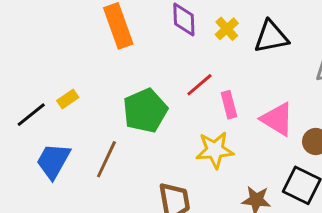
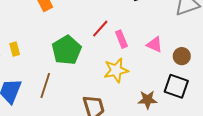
yellow rectangle: (68, 99) -> (15, 49), turned -64
pink triangle: (277, 119) -> (155, 45), size x0.7

